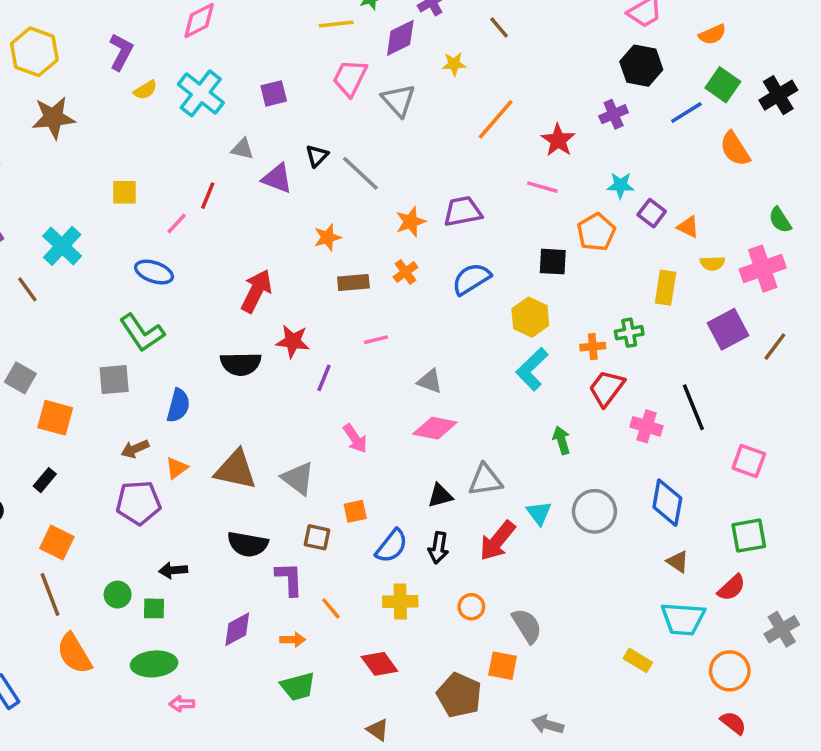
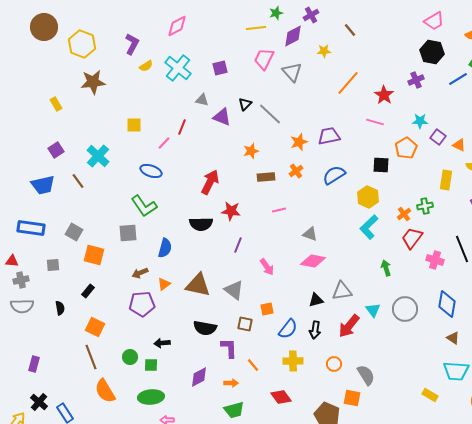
orange cross: (593, 347) -> (404, 214), turned -32
purple line: (324, 378) -> (238, 245), moved

